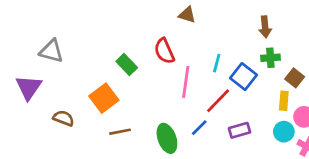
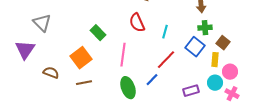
gray triangle: (51, 51) -> (42, 23), turned 30
red semicircle: (164, 51) -> (137, 23), moved
blue square: (244, 77) -> (195, 47), moved
pink line: (186, 82) -> (123, 55), moved
purple rectangle: (240, 130) -> (191, 91), moved
brown line: (120, 132) -> (84, 83), moved

